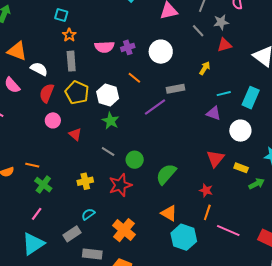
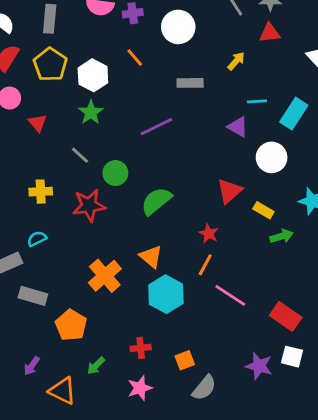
purple line: (155, 107) -> (156, 127), moved
orange cross: (124, 230) -> (105, 276), moved

